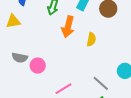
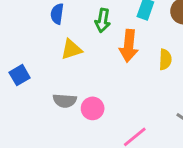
yellow triangle: (13, 21) -> (71, 49), moved

